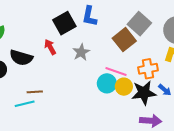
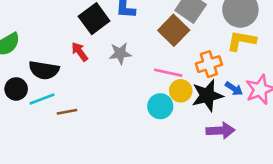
gray star: (81, 52) -> (120, 53), turned 30
cyan circle: (107, 83) -> (160, 106), moved
cyan line: (25, 104) -> (42, 99), moved

